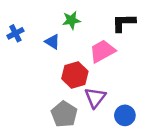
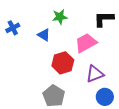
purple triangle: (95, 98) -> (95, 74), moved, turned 30

